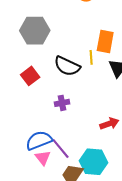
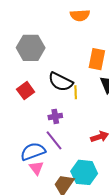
yellow line: (91, 57) -> (76, 92), moved
purple line: (61, 149) -> (54, 140), moved

